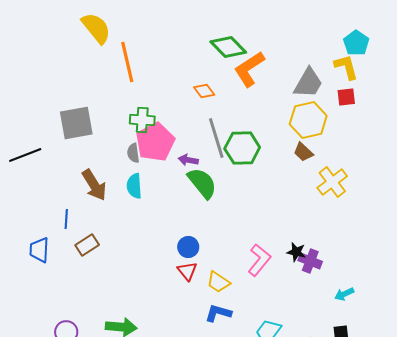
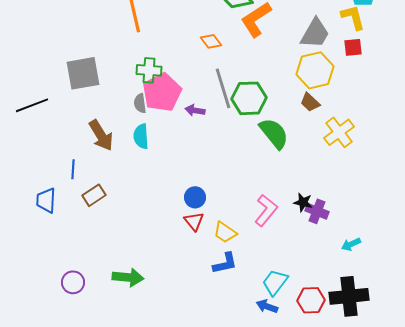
green semicircle: (202, 183) -> (274, 133), moved
blue L-shape: (218, 313) -> (225, 263), turned 152

